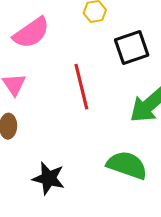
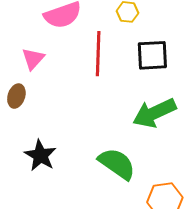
red line: (81, 87) -> (98, 54), moved

